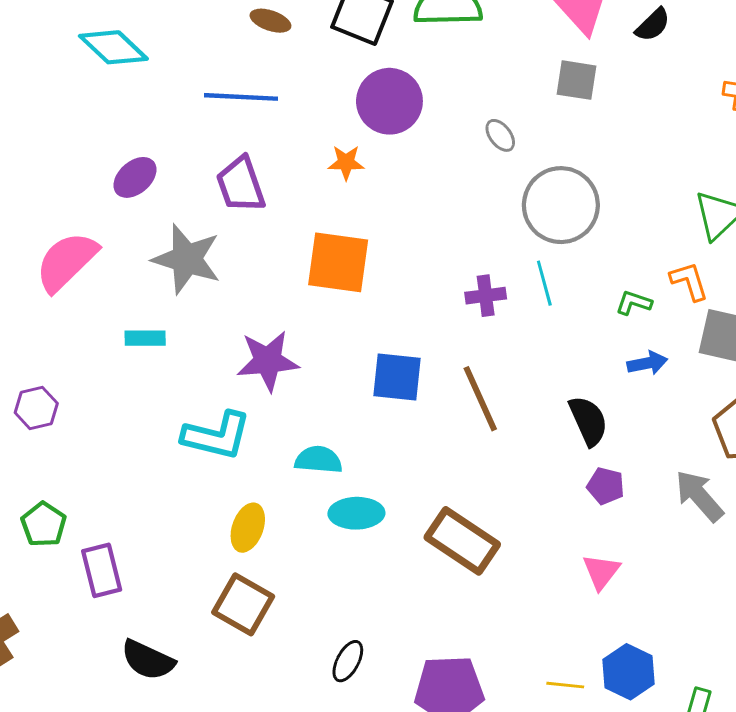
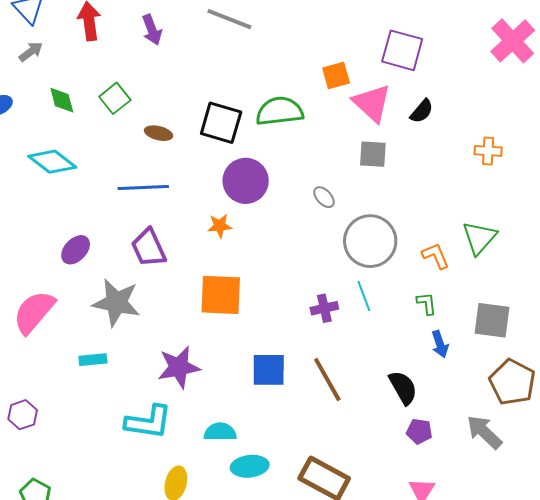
orange L-shape: (689, 281) -> (436, 256), moved
green L-shape: (634, 303) -> (427, 304), turned 70
blue arrow: (647, 363) -> (440, 344), turned 88

